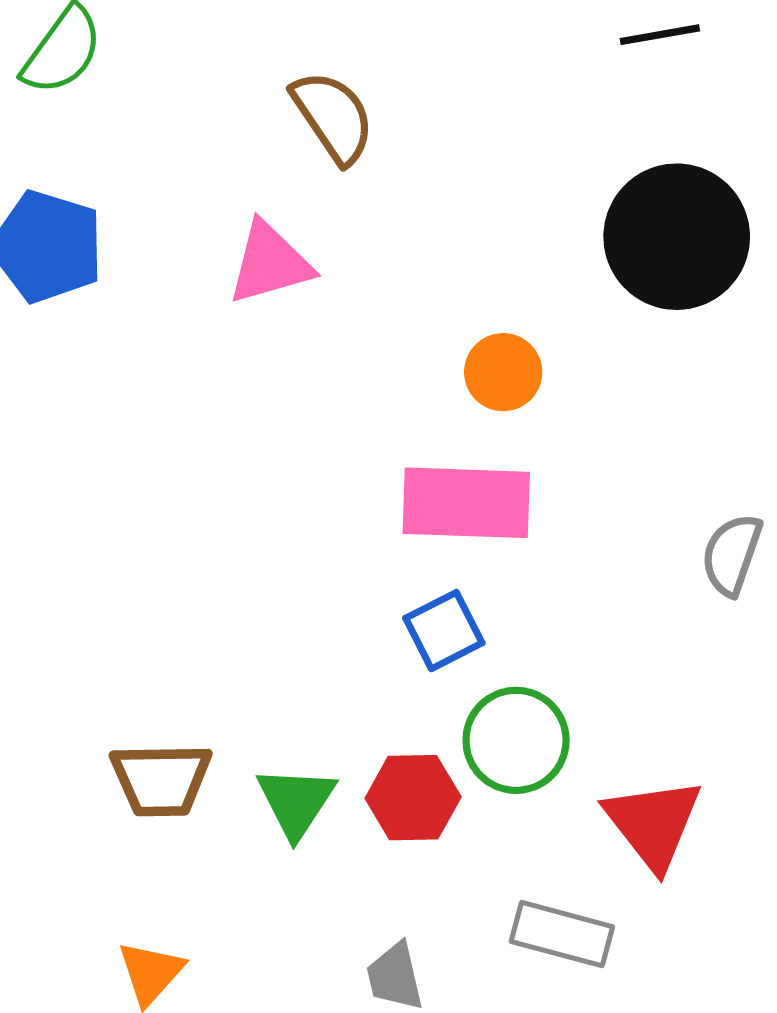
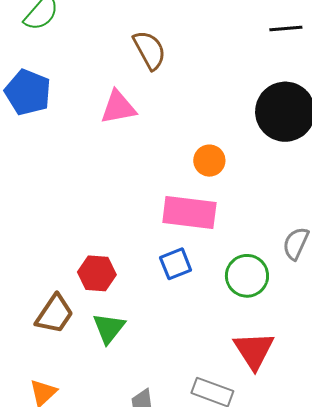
green circle: (516, 740) -> (247, 276), moved
brown trapezoid: (161, 780) -> (55, 314), turned -60
red hexagon: (413, 798) -> (97, 273), moved

